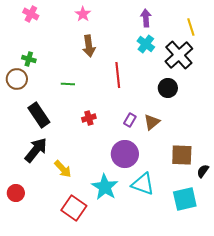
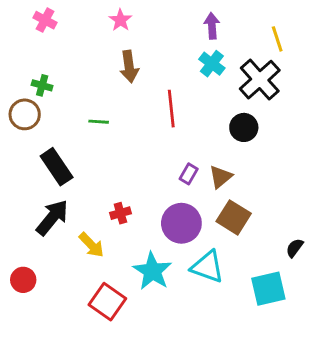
red cross: (89, 118) -> (120, 213), moved
brown square: (182, 155) -> (234, 217), moved, turned 30

